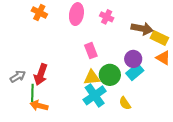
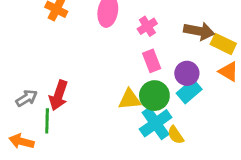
pink cross: (107, 17) -> (147, 26), moved, turned 32
pink rectangle: (91, 51) -> (152, 61), moved
cyan cross: (95, 95) -> (156, 123), moved
orange arrow: (39, 106) -> (21, 141), moved

